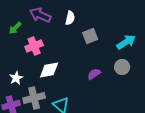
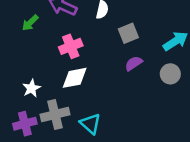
pink cross: (34, 46) -> (71, 46), moved
purple semicircle: (94, 74) -> (134, 63), moved

